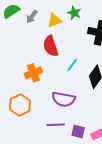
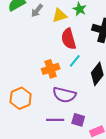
red semicircle: (51, 46) -> (69, 39), moved
orange cross: (33, 73) -> (51, 69), moved
purple square: (78, 132) -> (78, 120), moved

